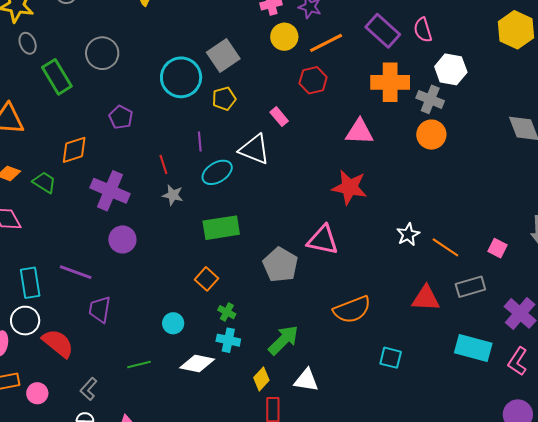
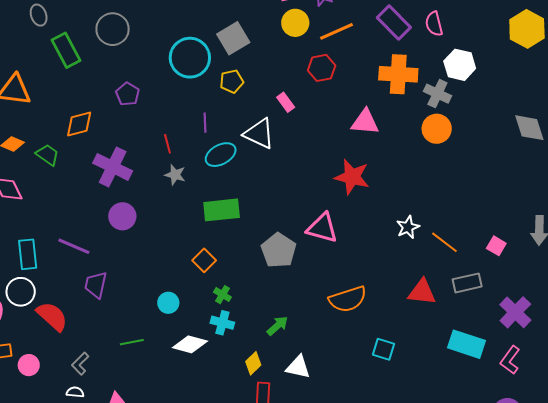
green arrow: (283, 340) -> (277, 326), size x0.7

